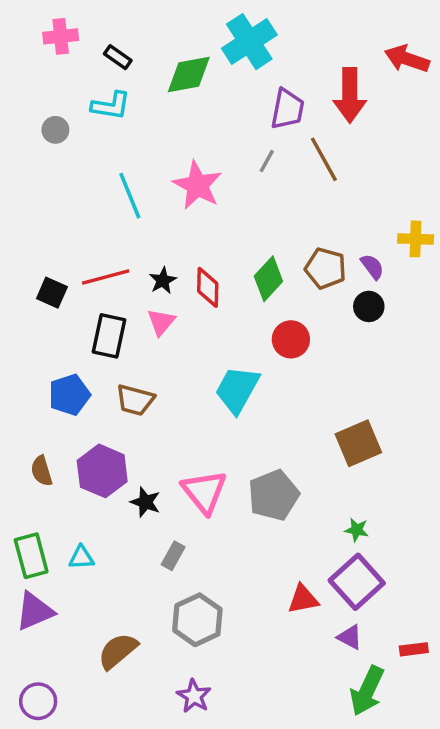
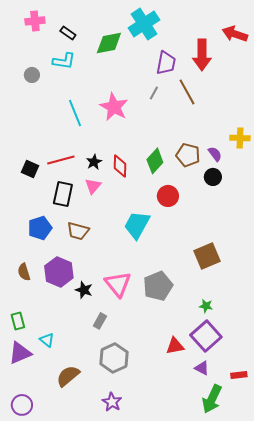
green rectangle: (31, 556) -> (18, 321), size x0.7
cyan triangle: (81, 558) -> (47, 340), moved, turned 42

